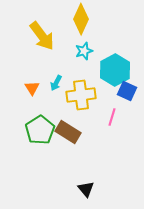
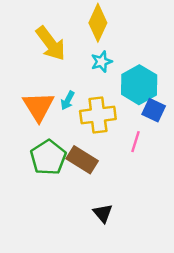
orange triangle: (32, 88) -> (39, 106), size x1.8
black triangle: (86, 189) -> (103, 213), moved

